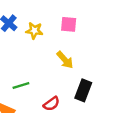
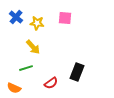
yellow arrow: (65, 60) -> (33, 47), moved

